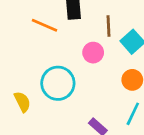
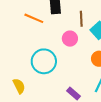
yellow semicircle: (22, 102) -> (19, 86), moved

